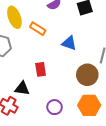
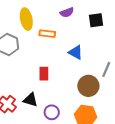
orange rectangle: (38, 29) -> (47, 34), turned -35
black triangle: (22, 89) -> (30, 100), moved

